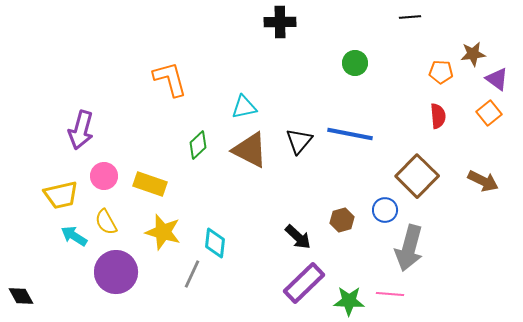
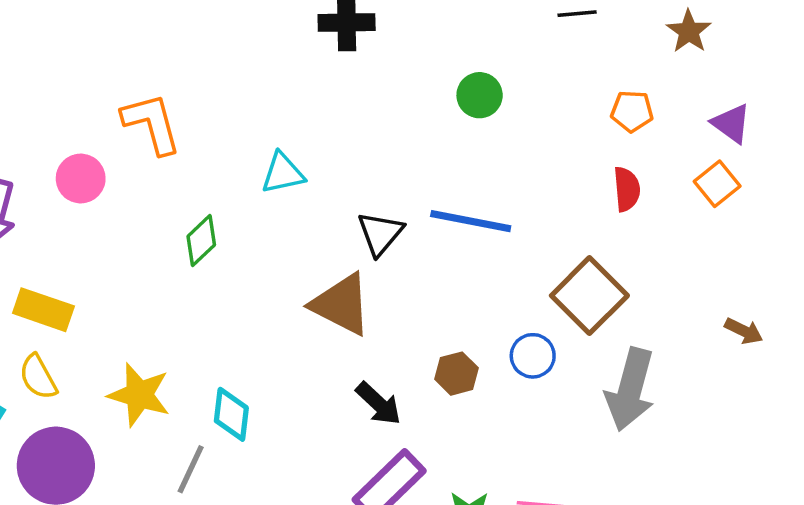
brown star: (473, 54) -> (689, 31), moved, turned -30
brown triangle: (250, 150) -> (341, 304), moved
pink circle: (104, 176) -> (81, 179), moved
brown arrow: (483, 181) -> (744, 331), moved, size x0.7
yellow rectangle: (150, 184) -> (43, 310), moved
gray arrow: (409, 248) -> (630, 389), moved

